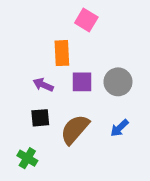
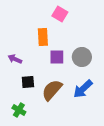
purple arrow: (43, 85) -> (15, 59), moved
blue arrow: (119, 128) -> (83, 89), size x1.5

